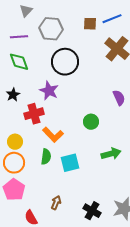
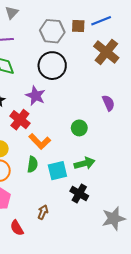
gray hexagon: (51, 29) -> (52, 31), moved
red cross: (34, 114) -> (20, 120), turned -36
green arrow: (111, 154) -> (84, 163), moved
black cross: (92, 211) -> (79, 193), moved

